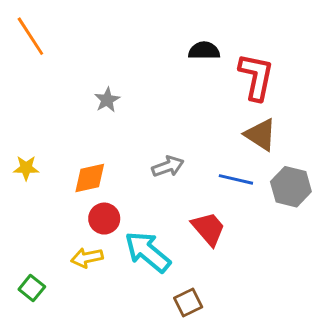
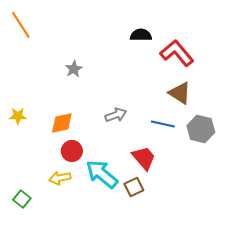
red L-shape: (256, 77) -> (177, 53), turned -52
brown square: (188, 303) -> (134, 187), moved

